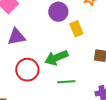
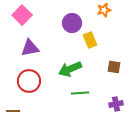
red circle: (27, 70) -> (29, 81), moved

